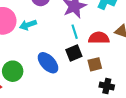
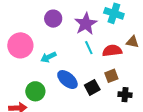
cyan arrow: (28, 25) -> (48, 57), moved
black square: (74, 53) -> (92, 87), moved

